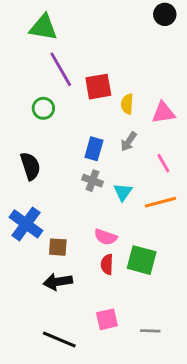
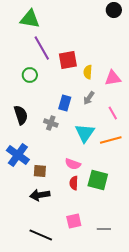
gray cross: (93, 181) -> (51, 123), moved
cyan triangle: (123, 192) -> (85, 133), size x1.5

